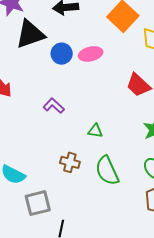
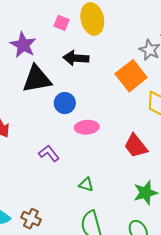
pink ellipse: (91, 54) -> (87, 127), moved
brown cross: (70, 162) -> (31, 219), moved

